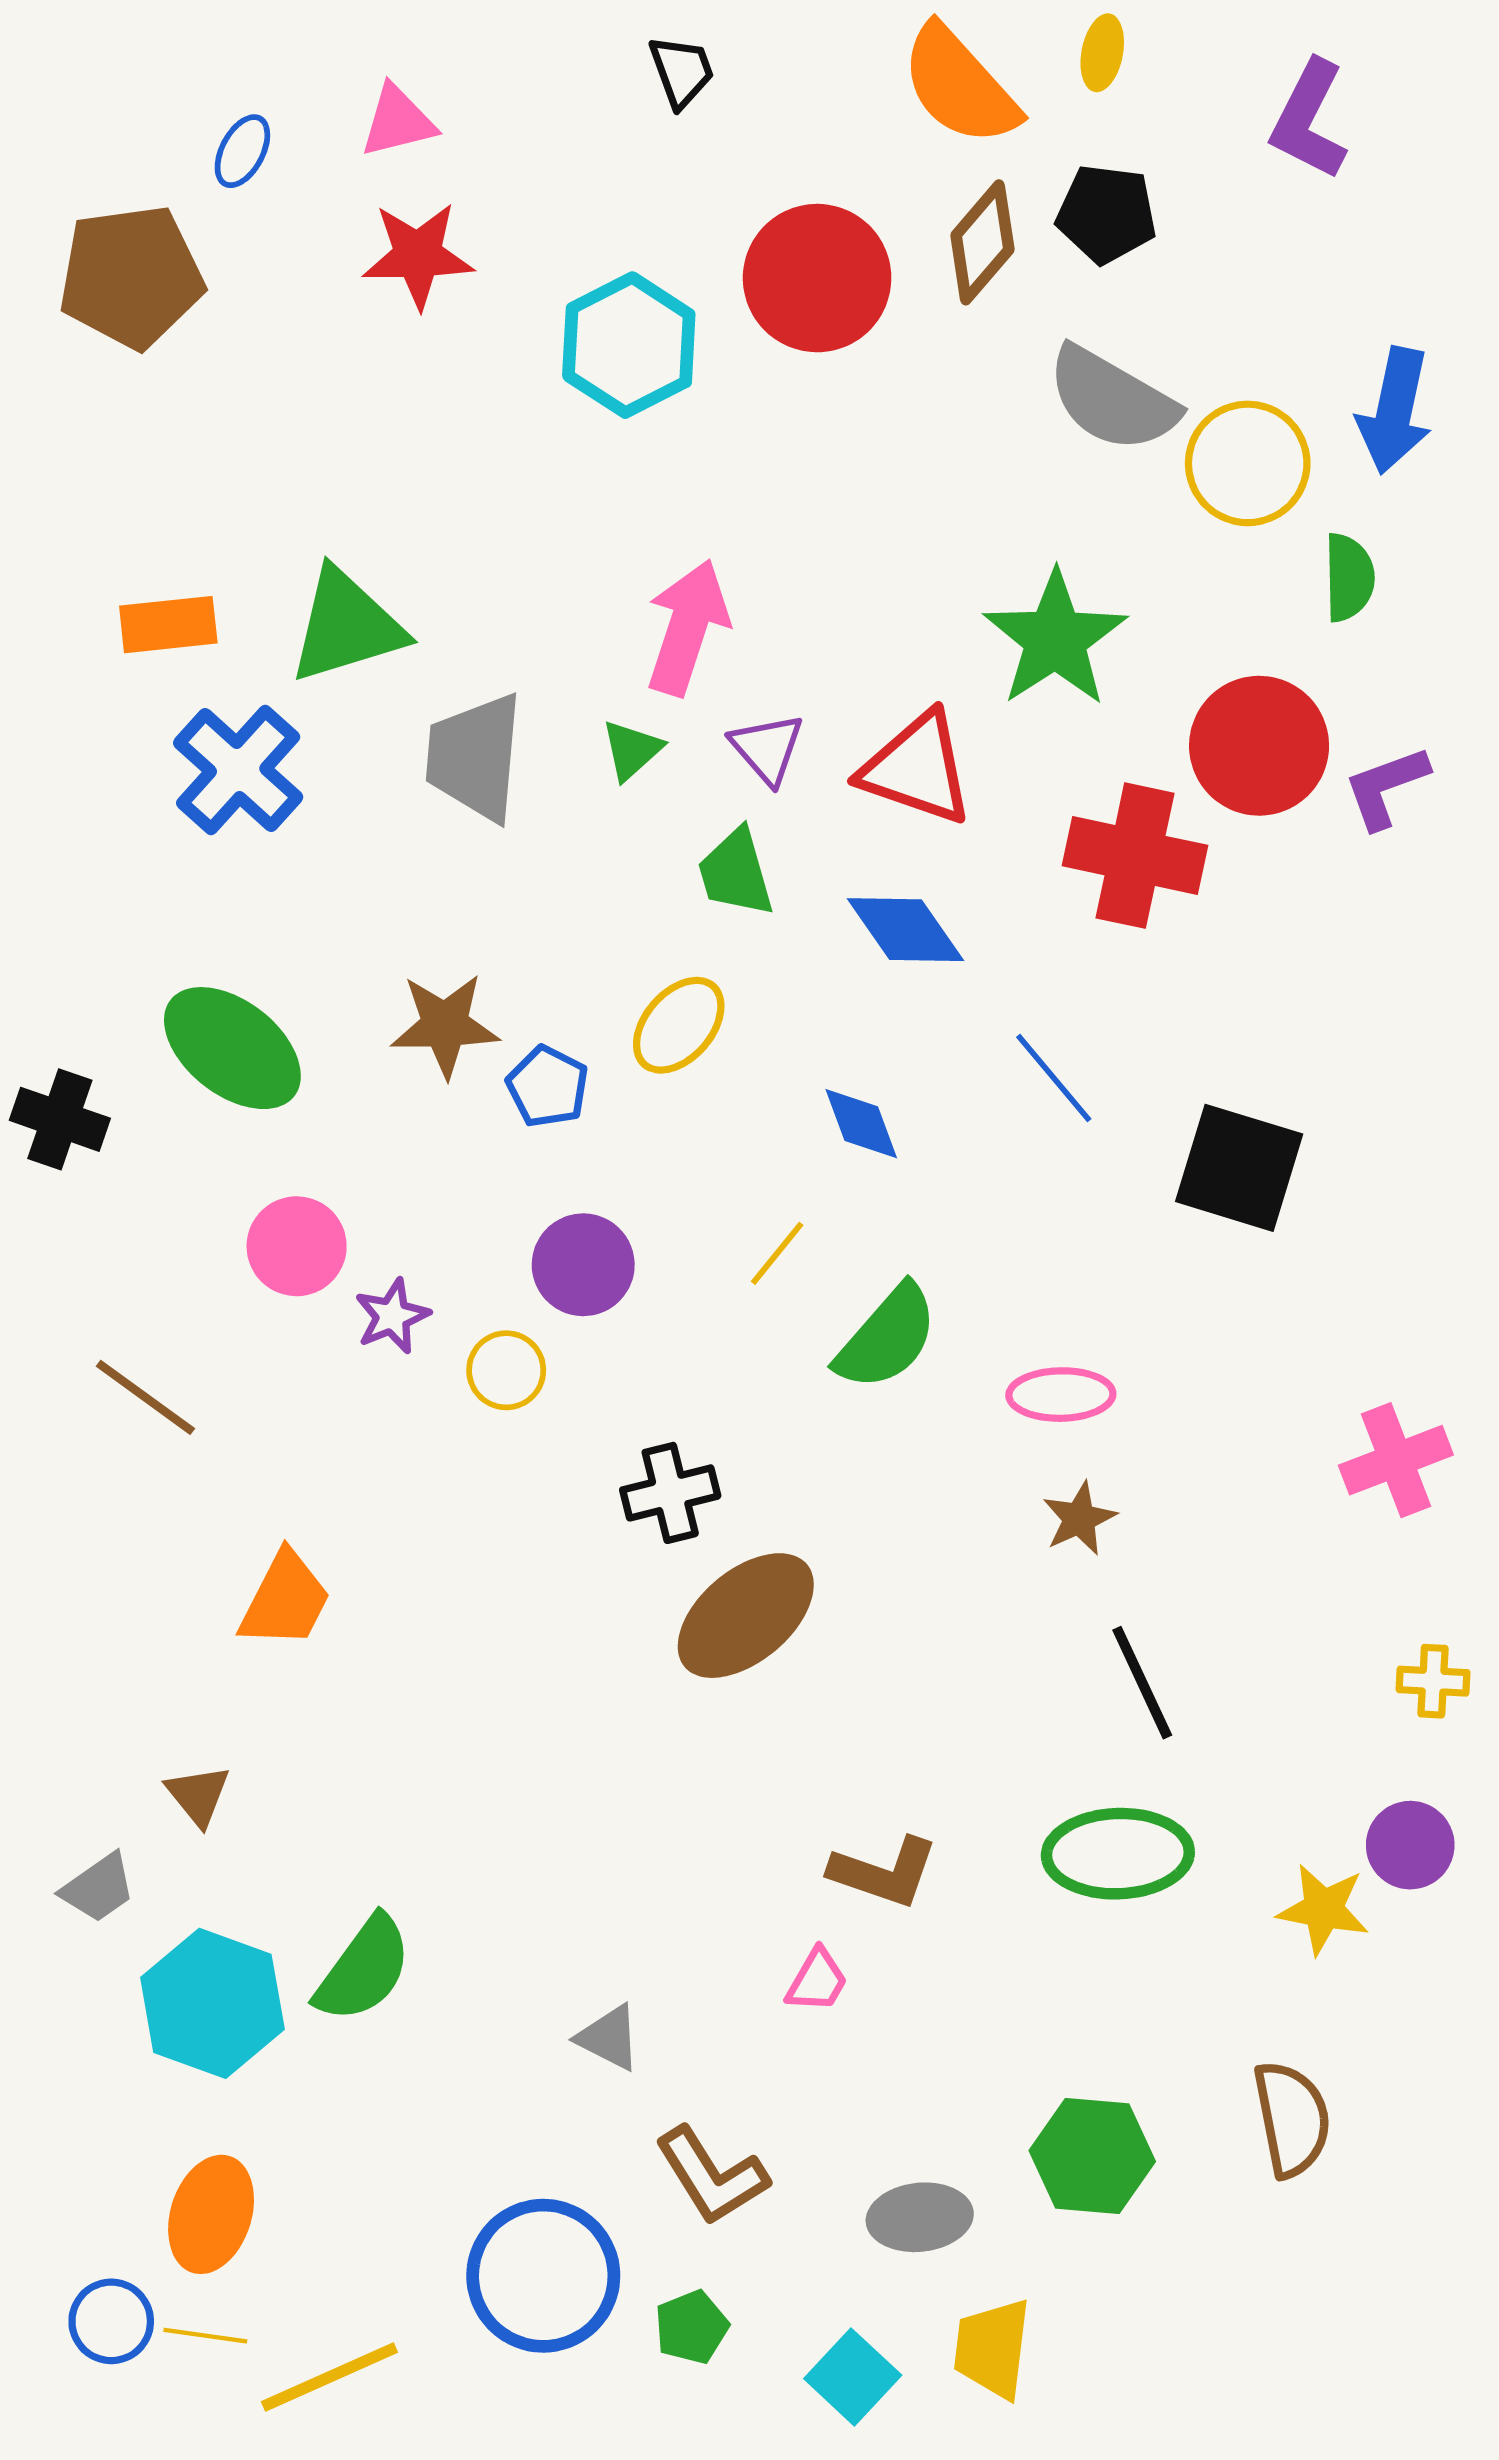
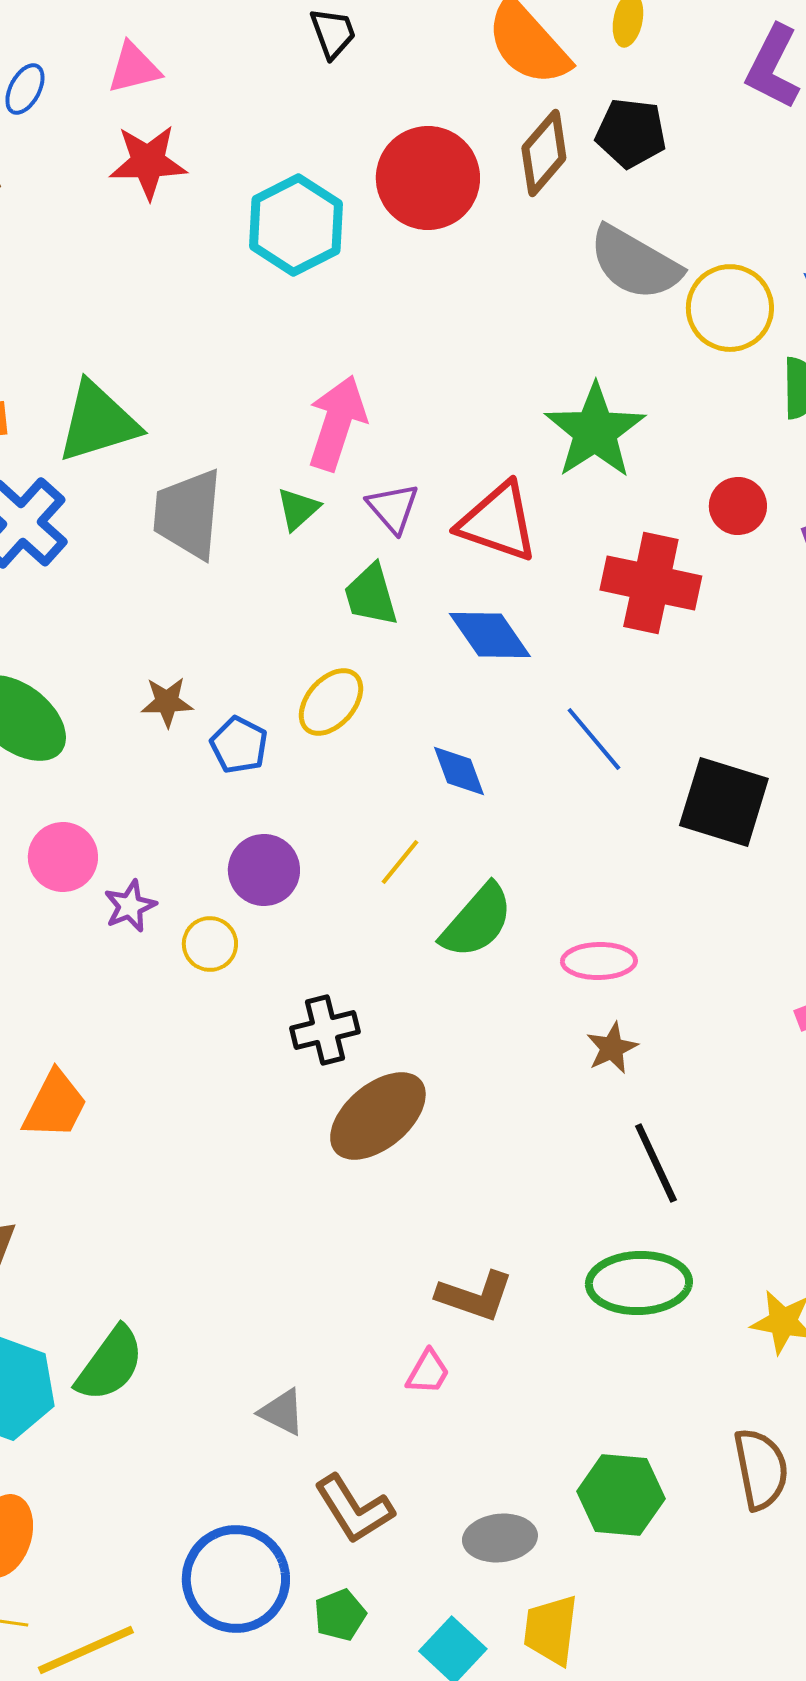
red circle: (1259, 746) -> (738, 506), size x0.6
brown star: (445, 1025) -> (167, 702), size x0.7

